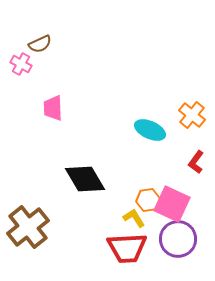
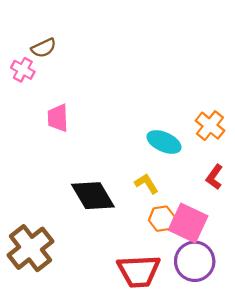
yellow L-shape: (134, 218) -> (147, 184), moved

